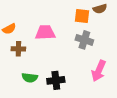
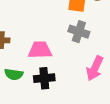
pink trapezoid: (45, 32) -> (40, 50), moved

